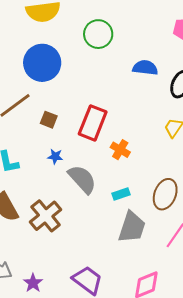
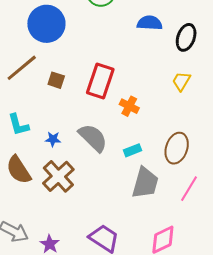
blue star: (55, 156) -> (53, 139), moved

